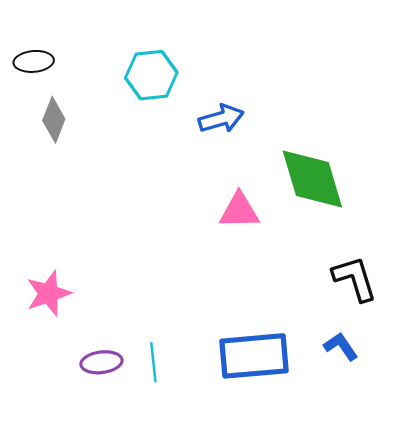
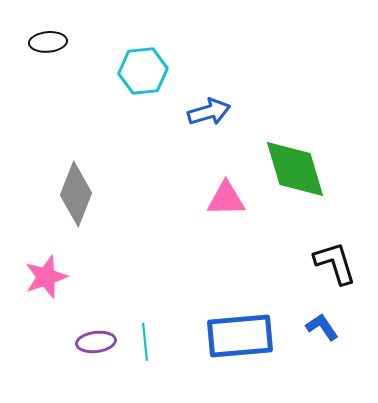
black ellipse: (34, 61) -> (48, 42), moved
gray diamond: (54, 120) -> (76, 194), moved, size x1.5

